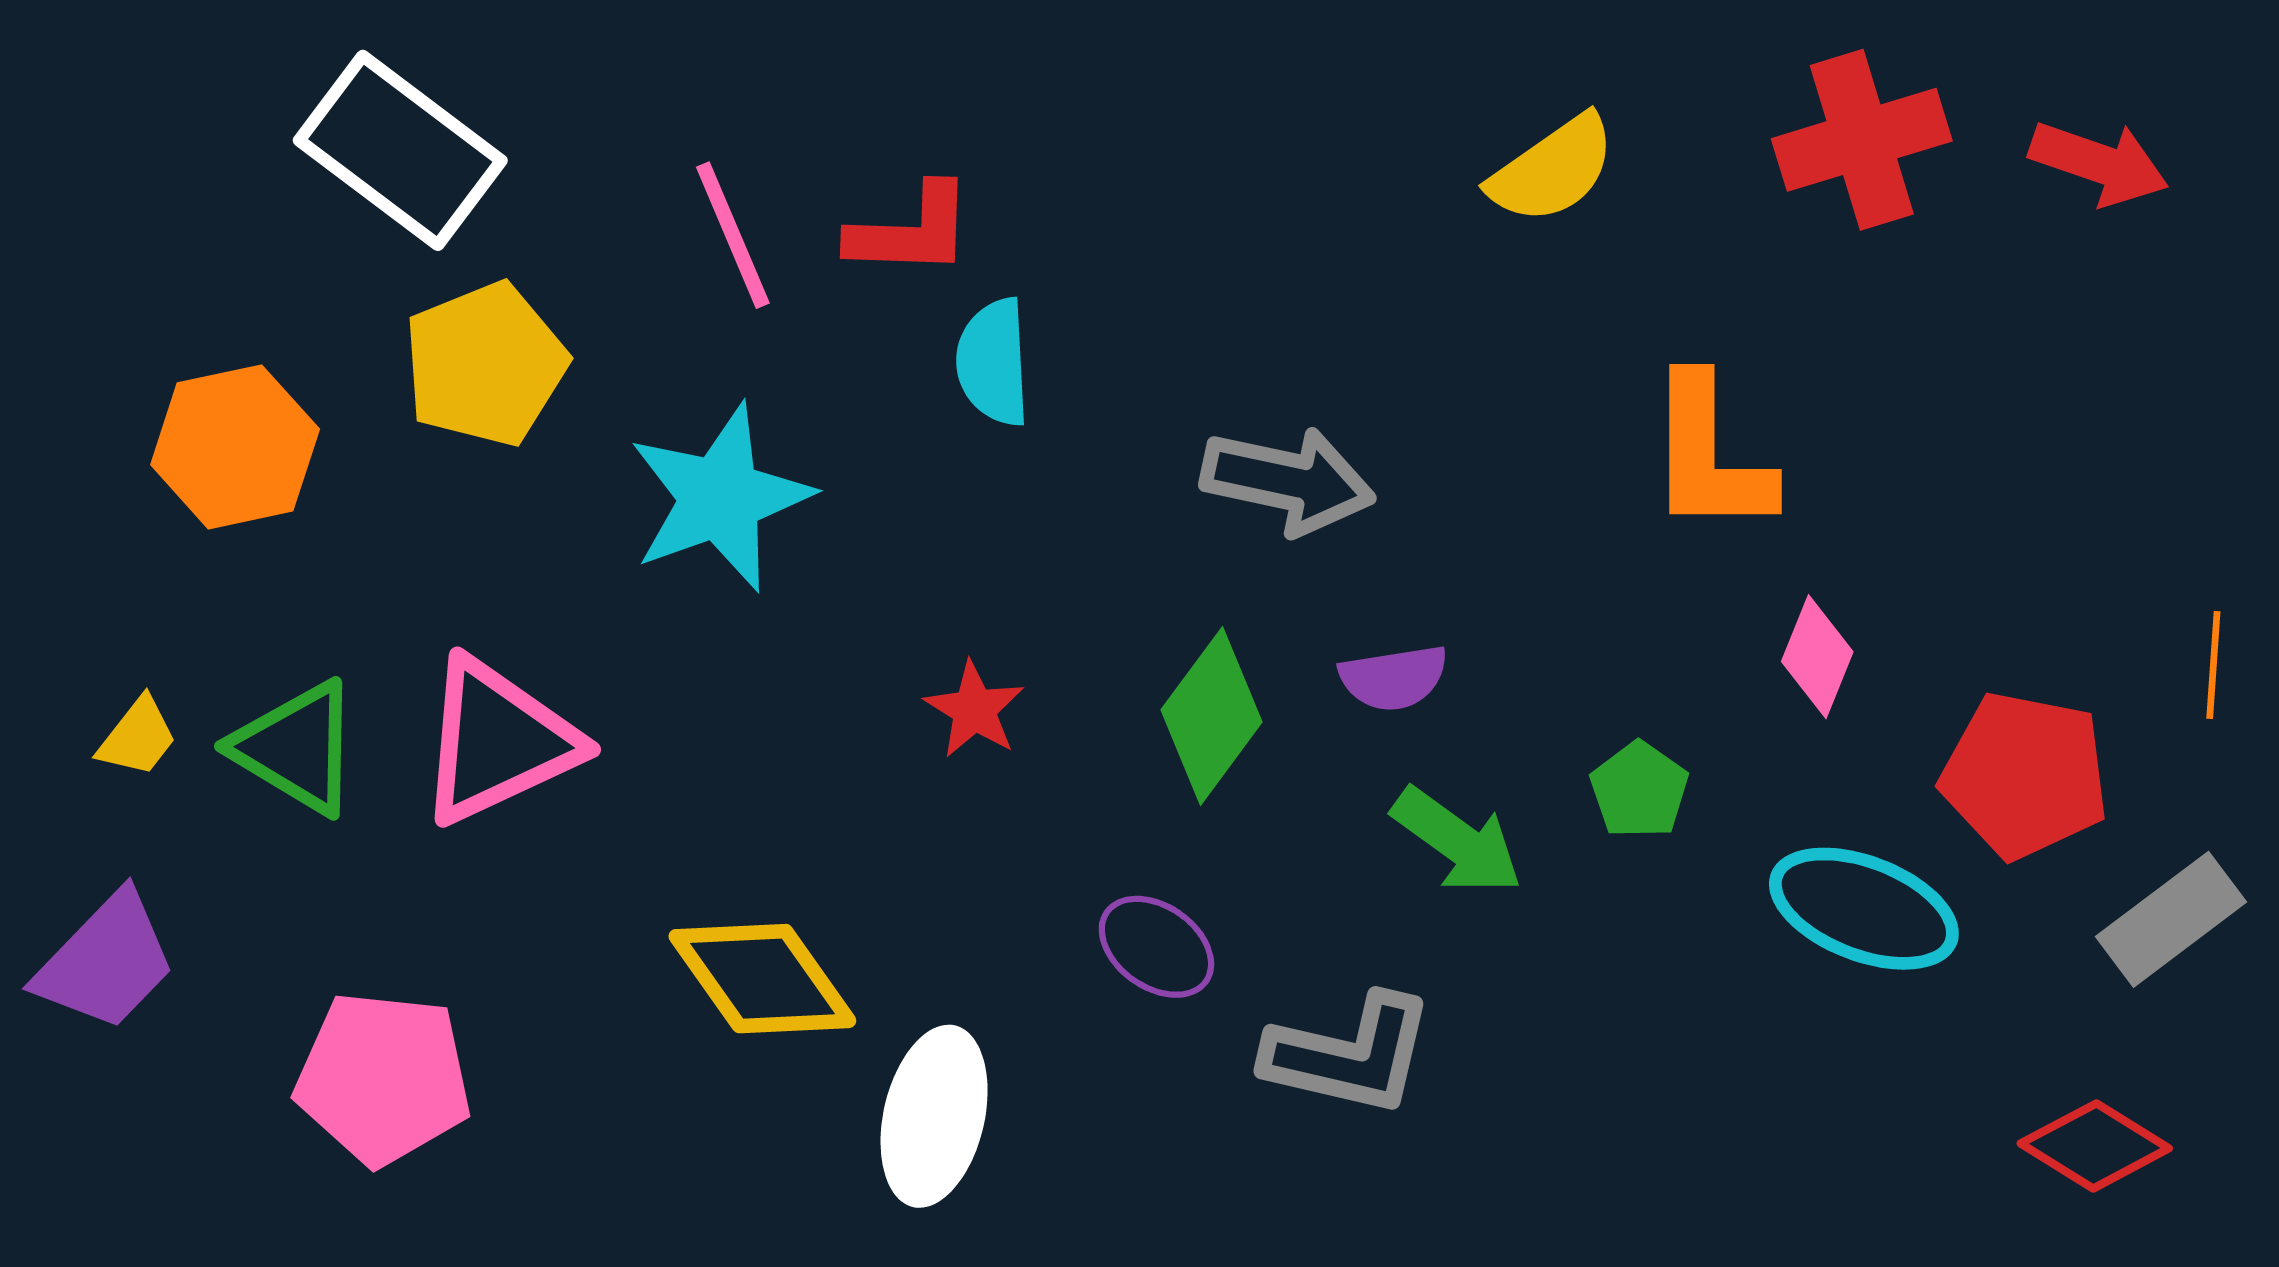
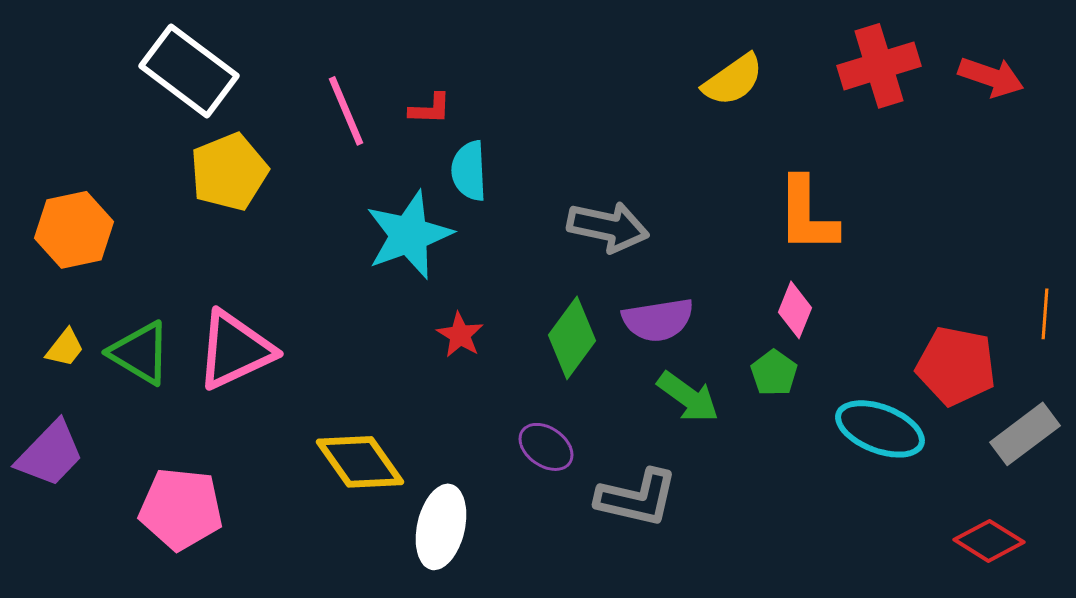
red L-shape: (911, 231) -> (430, 109), size x0.7
orange hexagon: (235, 447) -> (74, 230), moved
cyan star: (720, 498) -> (409, 235), moved
pink diamond: (1817, 657) -> (795, 310), moved
purple semicircle: (1394, 678) -> (658, 320), size x1.4

